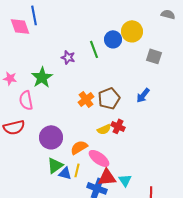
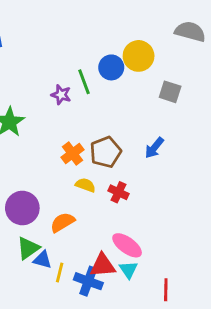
gray semicircle: (168, 14) -> (190, 32), size x1.5
purple star: (68, 57) -> (61, 95), moved
yellow semicircle: (104, 129) -> (85, 185), moved, turned -136
pink ellipse: (99, 158) -> (127, 245), moved
yellow line: (77, 170) -> (60, 273), moved

